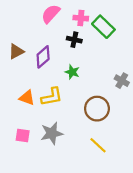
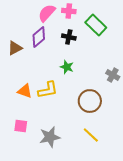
pink cross: (81, 18) -> (69, 11), moved
purple diamond: (43, 57) -> (39, 37), moved
gray star: (52, 133) -> (50, 137), moved

